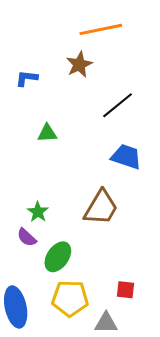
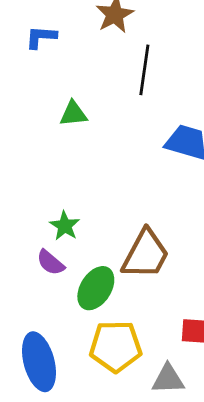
black line: (118, 105) -> (144, 70), moved, turned -40
brown trapezoid: (101, 208) -> (146, 254), moved

